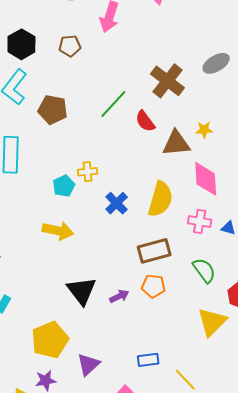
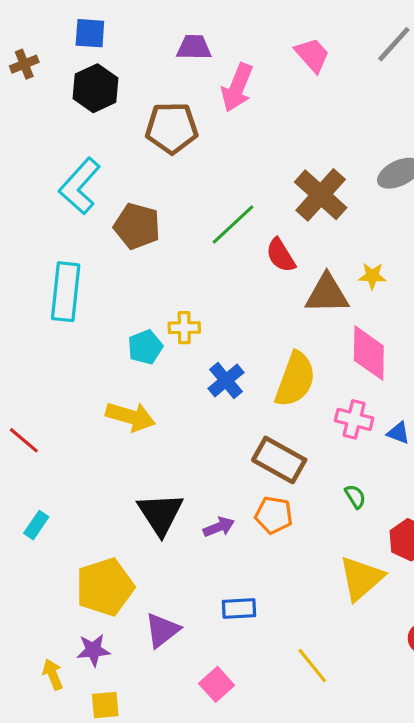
black hexagon: (21, 44) -> (95, 88), moved
brown pentagon: (70, 46) -> (172, 128), size x1.5
brown rectangle: (154, 251) -> (279, 460), turned 40
green semicircle: (204, 270) -> (355, 496), size x0.6
blue rectangle: (148, 360) -> (239, 608), moved

